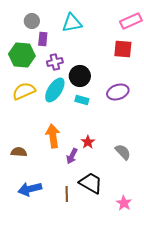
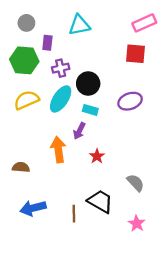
gray circle: (32, 21) -> (26, 23), moved
gray semicircle: (123, 152) -> (136, 183), moved
purple arrow: (72, 156) -> (79, 131), moved

